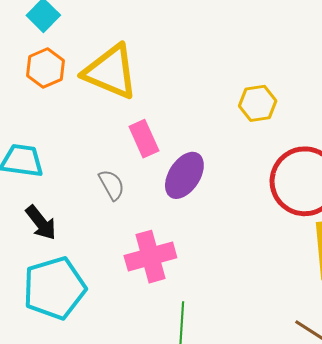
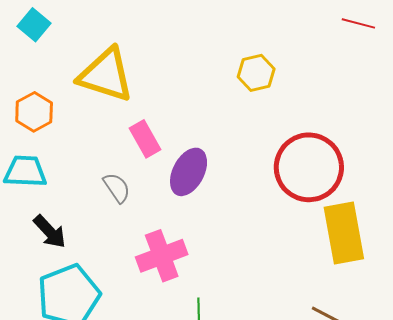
orange hexagon: (45, 68) -> (34, 112), moved
yellow hexagon: (258, 103) -> (256, 73), moved

